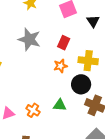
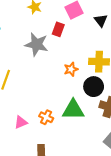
red rectangle: (64, 43) -> (58, 29), moved
green triangle: (60, 105) -> (73, 110), size x1.6

